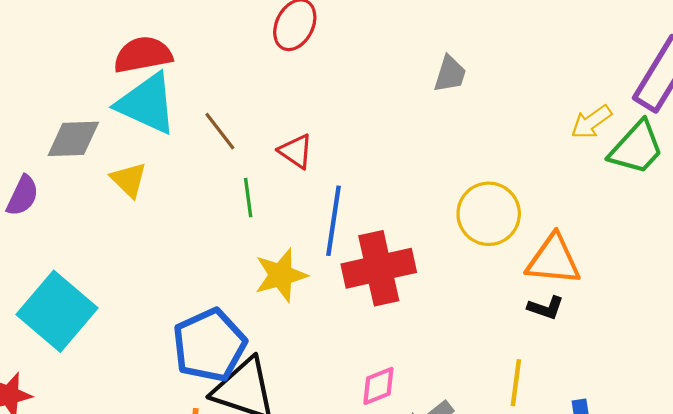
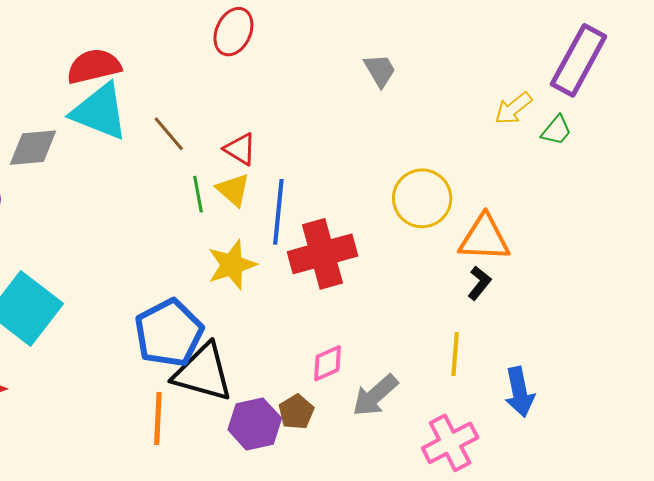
gray trapezoid: (450, 74) -> (380, 70), turned -45
green trapezoid: (636, 148) -> (556, 130), size x0.6
yellow triangle: (129, 180) -> (233, 190), moved
black L-shape: (546, 308) -> (479, 283), turned -68

